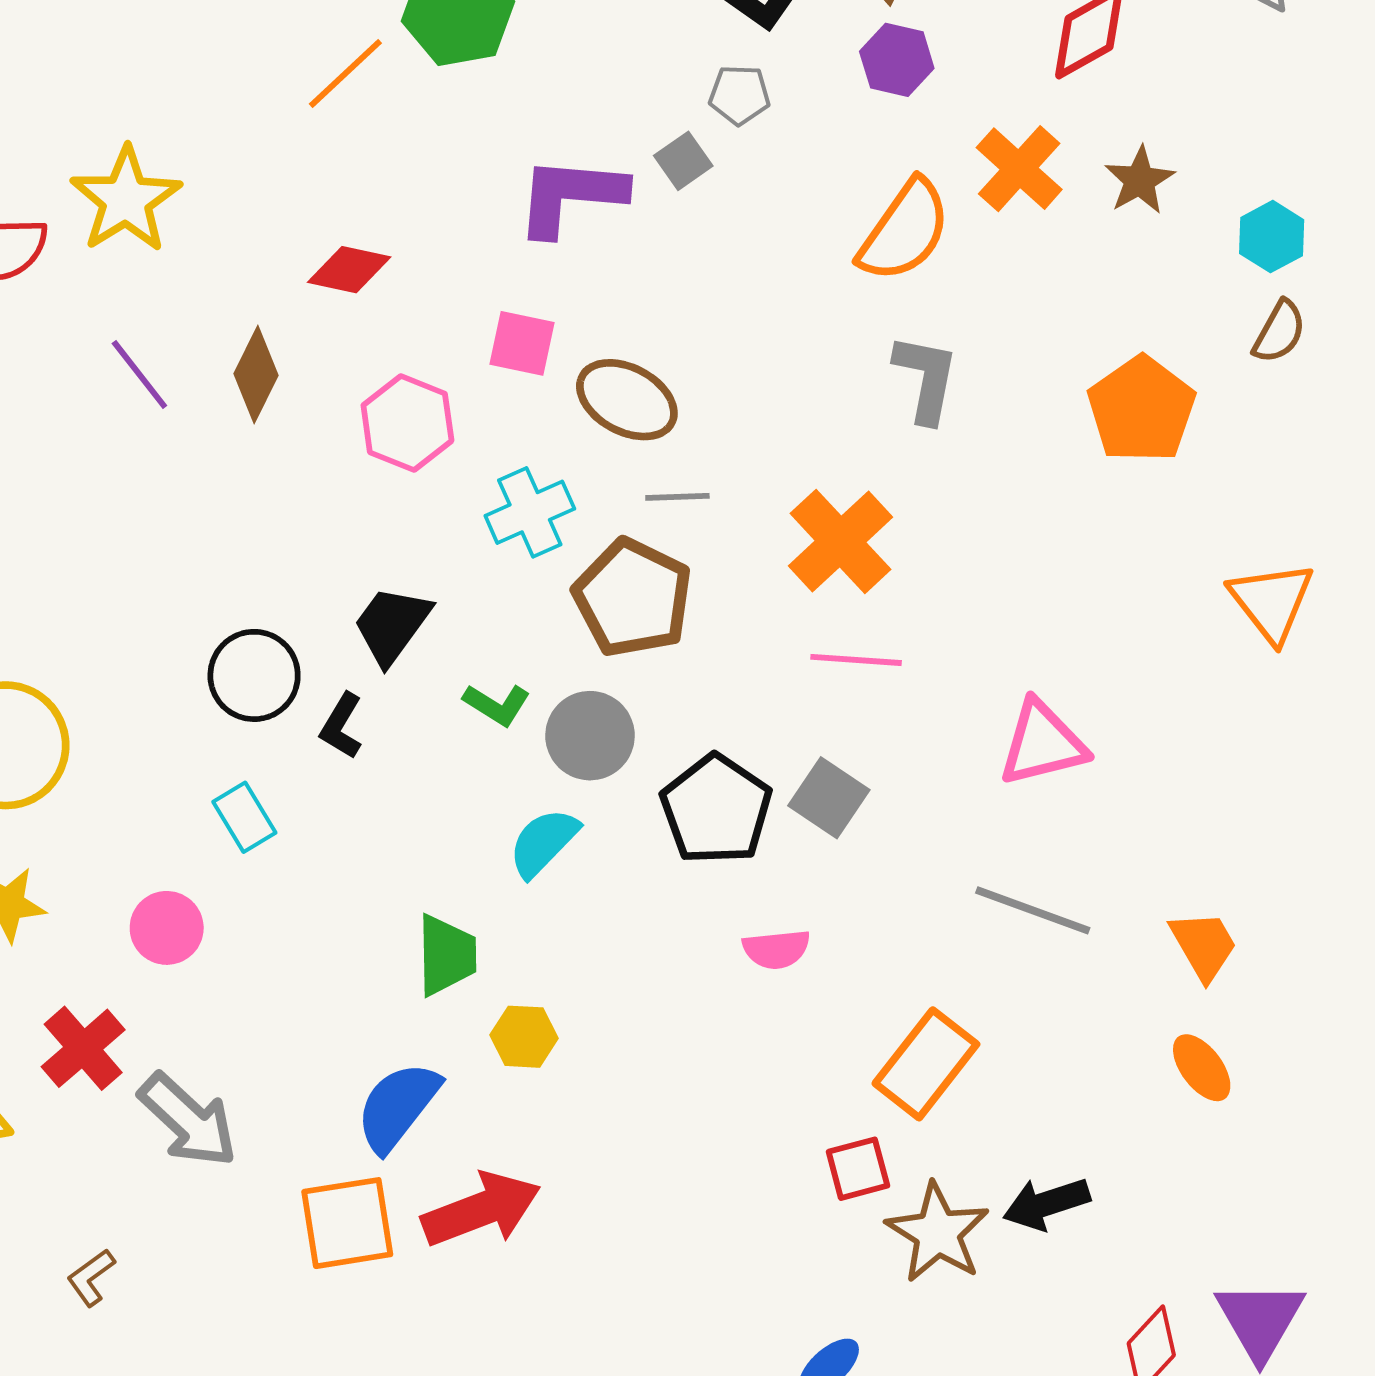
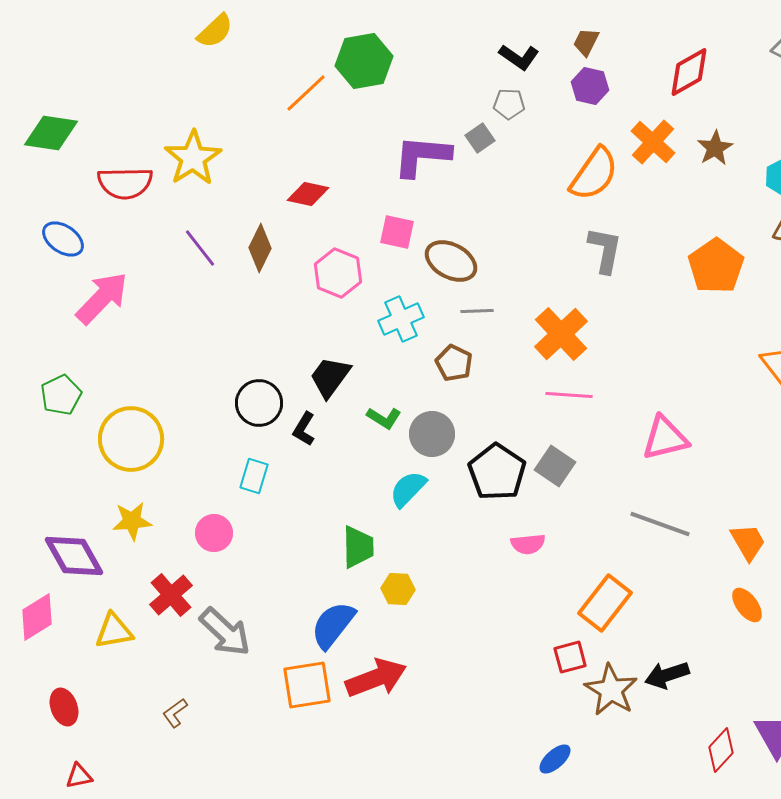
brown pentagon: (633, 598) -> (454, 363), size x0.6
cyan rectangle: (244, 817) -> (254, 476), turned 48

